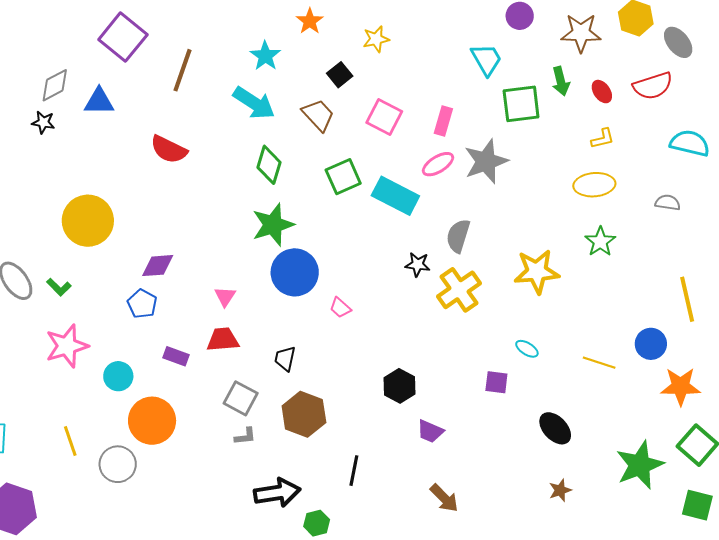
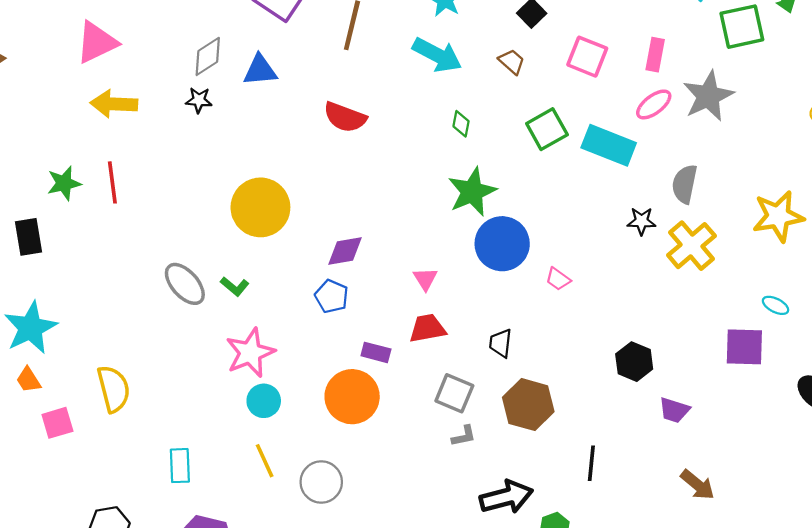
brown trapezoid: (318, 115) -> (512, 62), size x0.7
green diamond: (269, 165) -> (461, 124), size x0.6
cyan circle: (118, 376) -> (264, 401), moved
purple square: (496, 382) -> (744, 347), size x1.5
orange circle: (152, 421) -> (352, 397), moved

